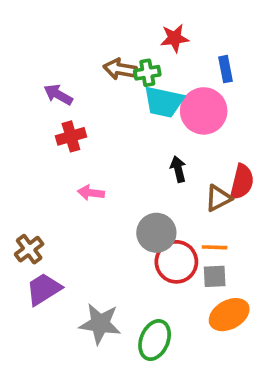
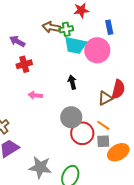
black arrow: (178, 169) -> (72, 82), moved
orange line: (215, 247) -> (103, 125), turned 32
orange ellipse: (229, 315) -> (118, 152), moved

